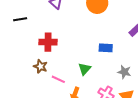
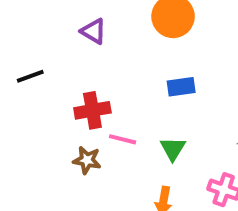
blue rectangle: (106, 48) -> (181, 87), moved
pink line: (58, 79) -> (123, 139), moved

